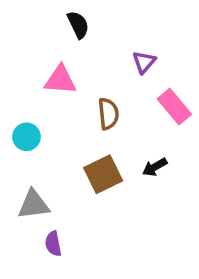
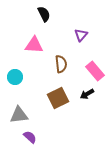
pink rectangle: (174, 107) -> (95, 71), moved
purple semicircle: (53, 244) -> (30, 137), turned 144

